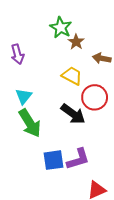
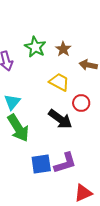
green star: (61, 27) -> (35, 47), moved
red circle: (95, 97) -> (81, 103), size x0.7

